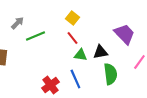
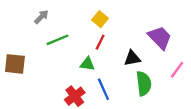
gray arrow: (17, 23) -> (41, 17), moved
red line: (72, 38) -> (100, 42), turned 64
green triangle: (80, 55) -> (87, 64), moved

